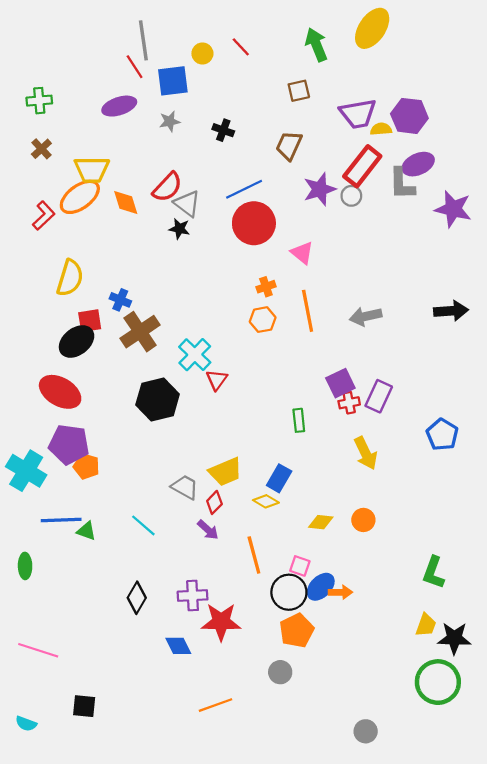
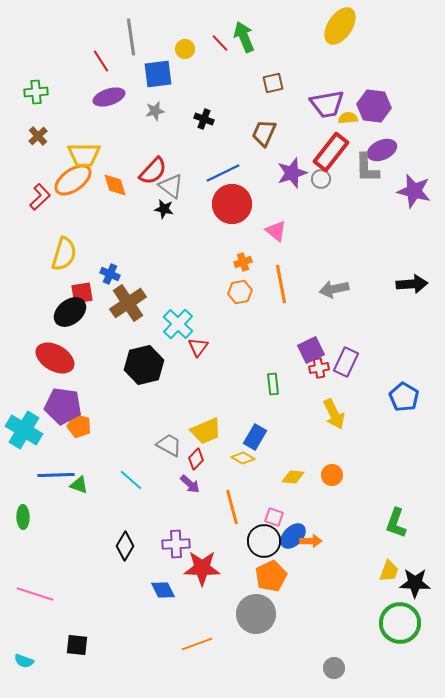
green arrow: (316, 45) -> (244, 37), moved
red line: (135, 67) -> (101, 61), moved
gray circle: (280, 672) -> (256, 614), size x1.8

